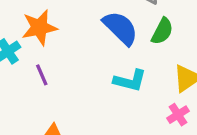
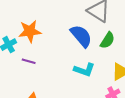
purple line: (42, 75) -> (29, 61), turned -56

